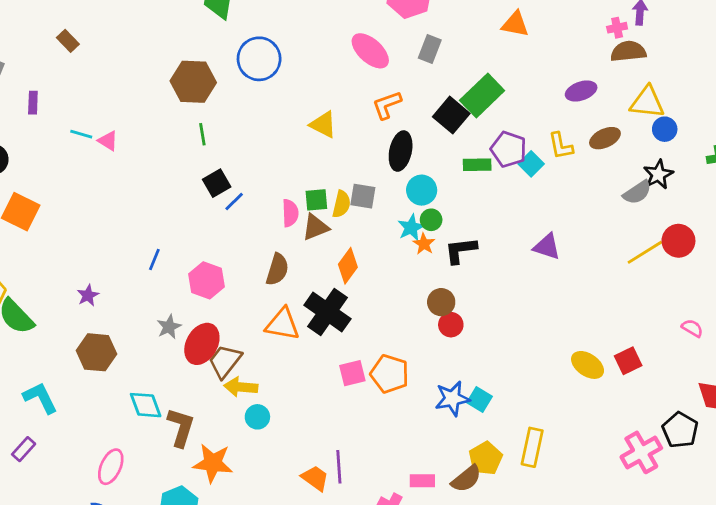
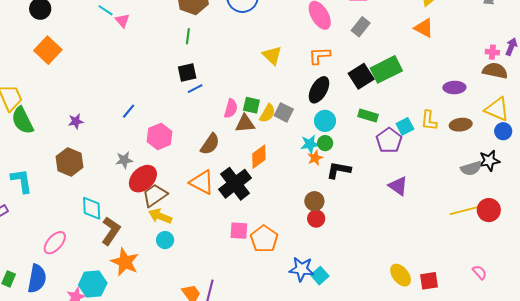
purple pentagon: (509, 149) -> (389, 140), moved

